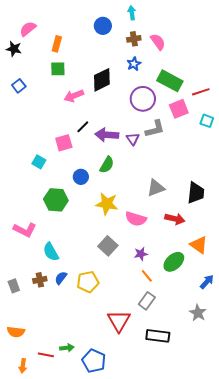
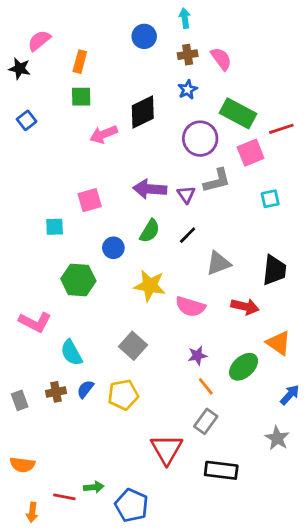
cyan square: (207, 121) -> (270, 199), moved, turned -32
black line: (83, 127) -> (188, 235), moved
cyan square: (39, 162) -> (55, 227), turned -32
gray square: (108, 246) -> (133, 346), moved

